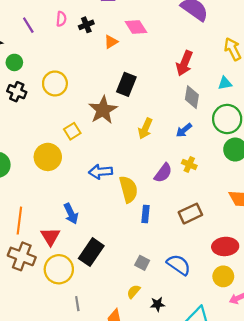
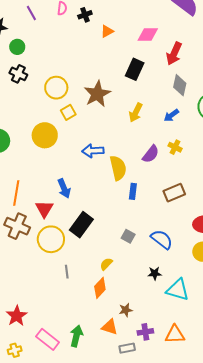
pink diamond: (136, 27) -> (148, 35), moved, turned -60
yellow circle: (55, 83) -> (56, 88), moved
black rectangle: (126, 84) -> (135, 69), moved
yellow semicircle: (134, 292) -> (106, 264), moved
black star: (157, 304) -> (155, 273), moved

